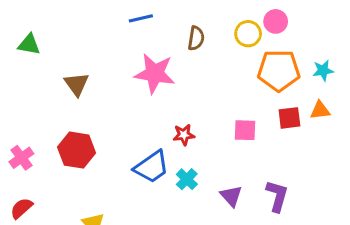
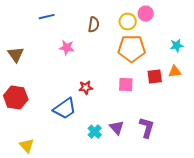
blue line: (141, 18) -> (47, 17), moved
orange pentagon: (279, 70) -> (132, 49), moved
pink star: (155, 74) -> (67, 48), size x0.6
cyan cross: (187, 179) -> (95, 132), moved

